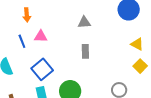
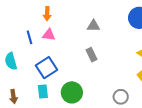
orange arrow: (27, 15) -> (47, 14), moved
gray rectangle: (85, 51) -> (91, 55), turned -32

